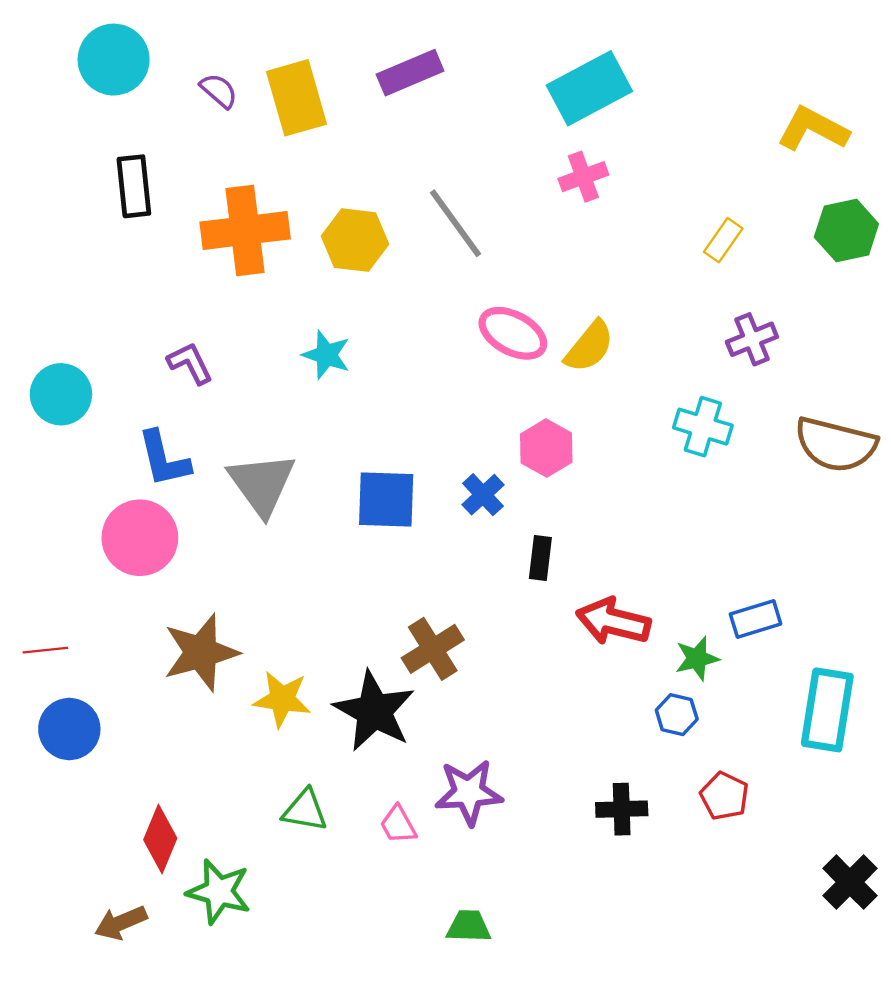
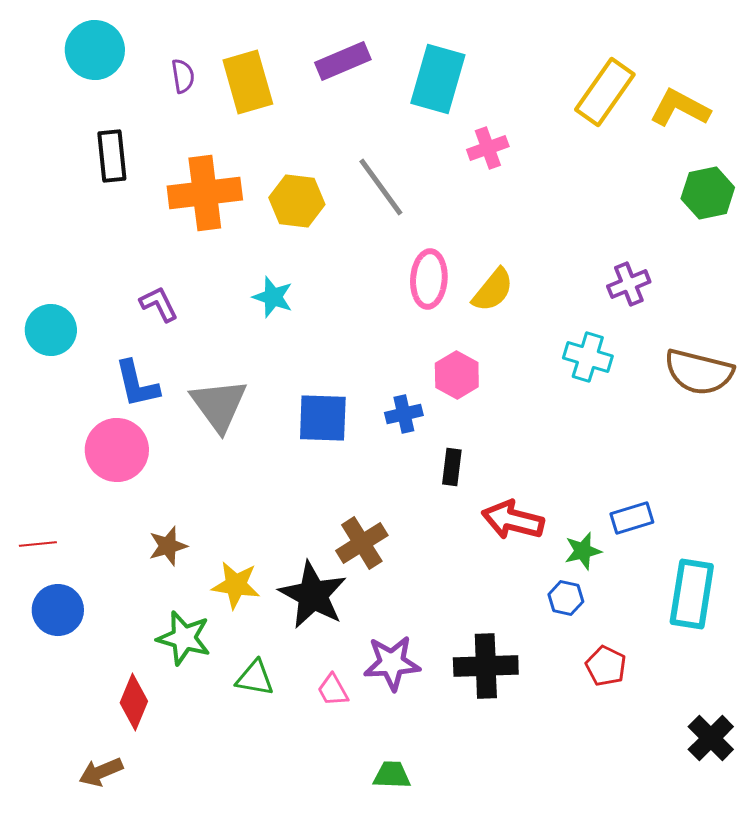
cyan rectangle: (589, 88) -> (438, 79), moved, turned -46
purple semicircle: (219, 91) -> (183, 76), turned 40
yellow rectangle: (723, 240) -> (605, 92), moved, size x1.8
pink ellipse: (513, 333) -> (429, 279), turned 66
blue cross: (483, 495) -> (404, 414), turned 30
brown star: (201, 653) -> (168, 546), size x0.6
black cross: (622, 809) -> (486, 666), moved, size x1.5
green star: (219, 892) -> (184, 638), moved

